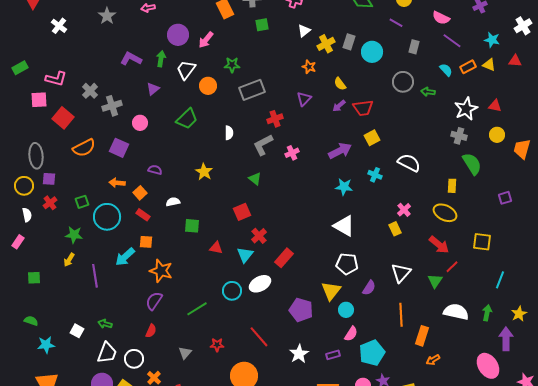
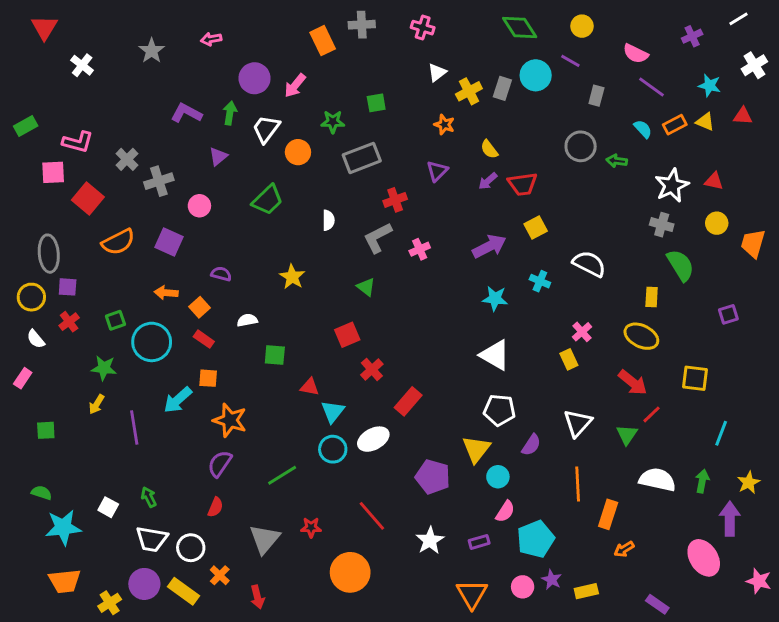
green square: (262, 25) -> (376, 103), moved
cyan circle: (372, 52) -> (536, 75), moved
white semicircle: (27, 215) -> (36, 339), turned 152
cyan triangle: (245, 255) -> (333, 412), moved
green arrow: (105, 324) -> (149, 497), turned 48
cyan star: (46, 345) -> (63, 527), size x1.4
white trapezoid: (107, 353) -> (152, 539), turned 80
gray triangle: (185, 353) -> (265, 539), size x1.6

